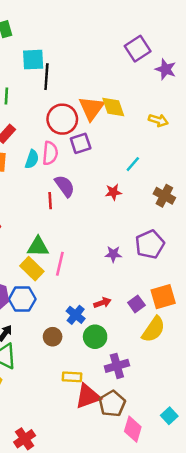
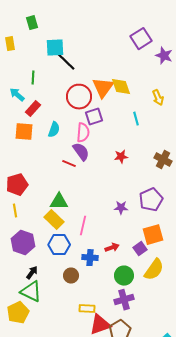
black line: (46, 77) -> (66, 62), turned -50
yellow arrow: (158, 120) -> (158, 98), turned 49
pink semicircle: (50, 153) -> (83, 133), moved
cyan line: (133, 164) -> (136, 119), moved, turned -56
red line: (50, 201) -> (69, 164), turned -64
pink line: (60, 264) -> (83, 226), moved
orange square: (163, 297) -> (153, 235), moved
blue hexagon: (22, 299) -> (59, 245), moved
blue cross: (76, 315) -> (90, 258), turned -35
green circle: (95, 337) -> (124, 276), moved

